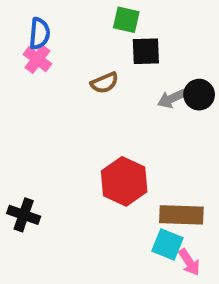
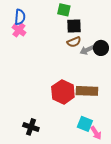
brown semicircle: (104, 83) -> (74, 42), moved
black cross: (24, 215) -> (31, 127), moved
brown rectangle: (181, 215) -> (87, 91), moved

